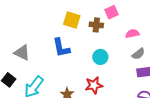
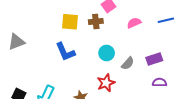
gray triangle: (22, 53) -> (16, 42), moved, turned -36
gray semicircle: (138, 54) -> (128, 63), moved

